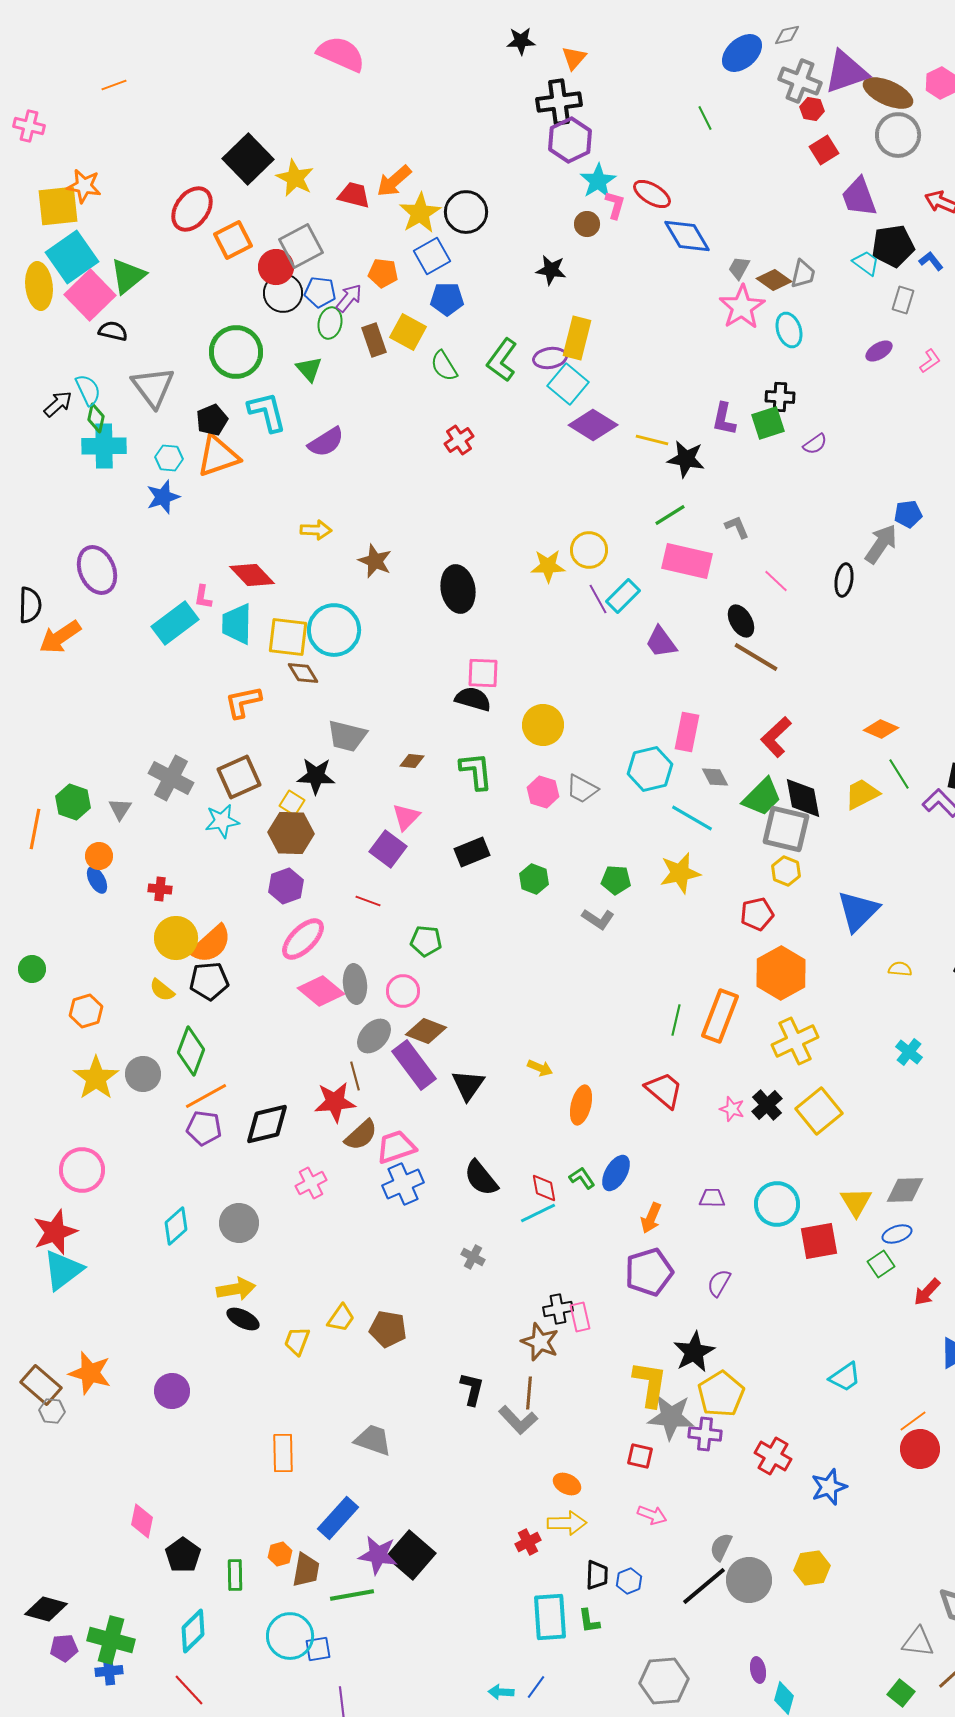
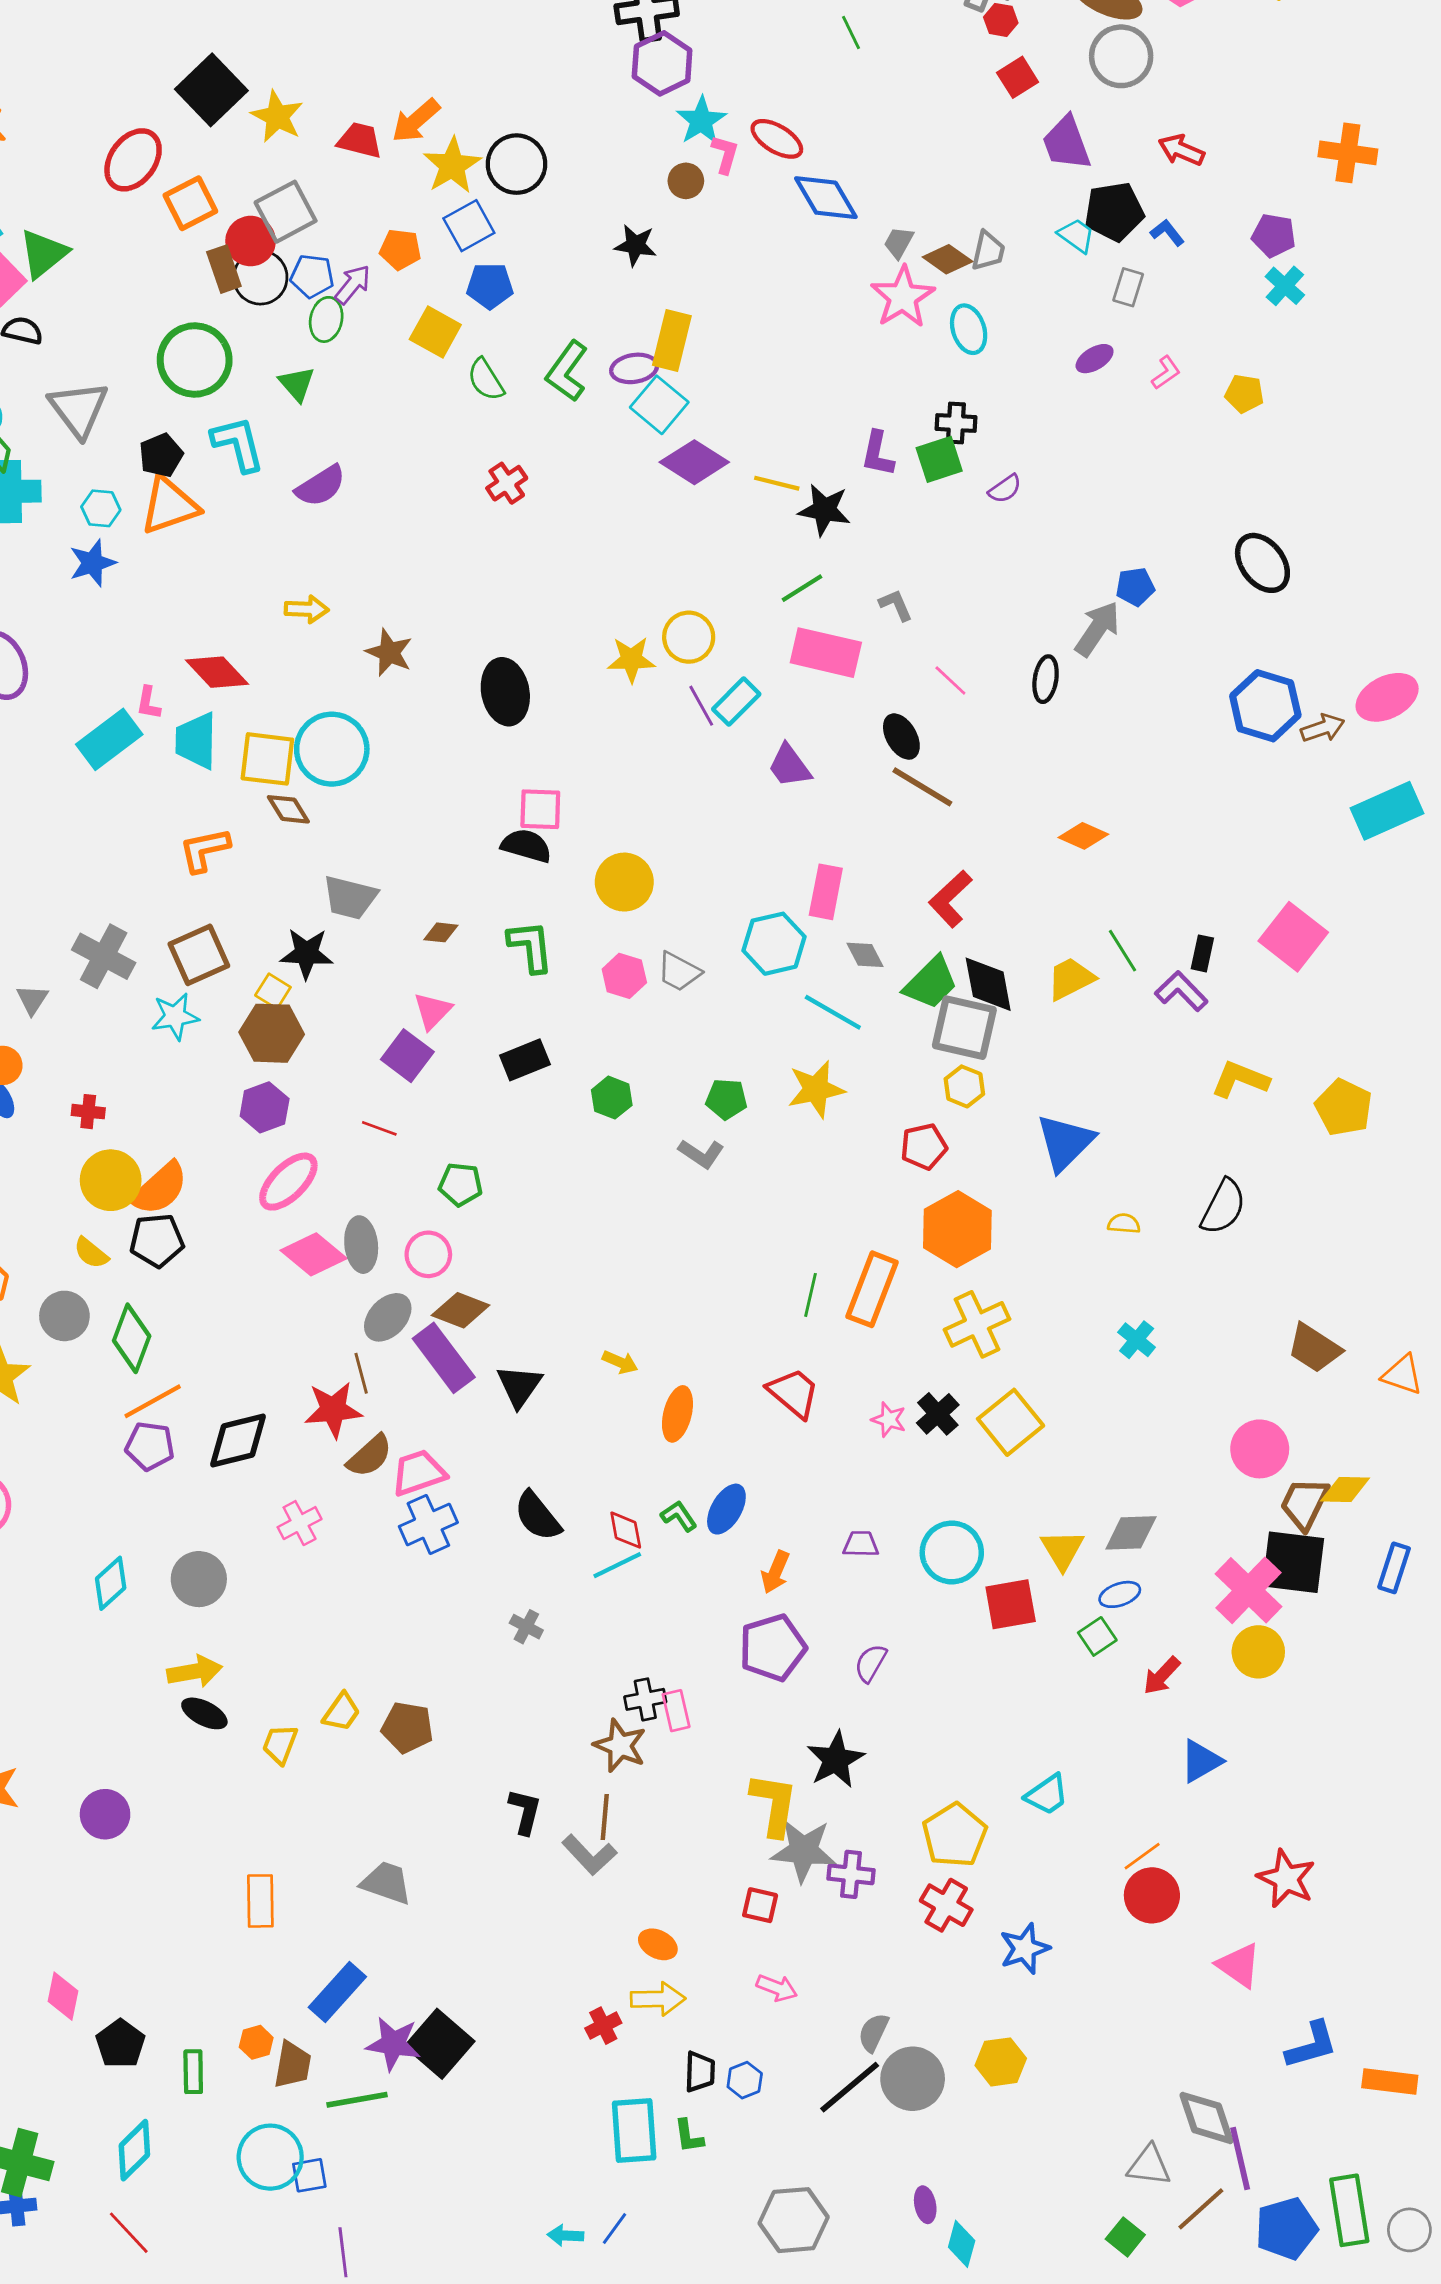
brown rectangle: (374, 340) -> (224, 269), moved
orange diamond: (881, 729) -> (1083, 836), moved
gray circle: (143, 1074) -> (64, 1316), moved
yellow pentagon: (721, 1394) -> (955, 1835), moved

